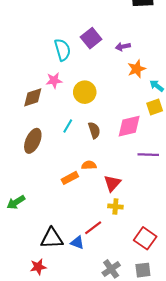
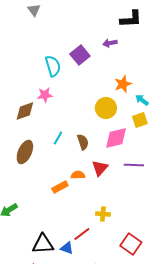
purple arrow: (123, 47) -> (110, 43), moved
yellow circle: (85, 92) -> (106, 108), moved
red triangle: (112, 183) -> (100, 168), moved

